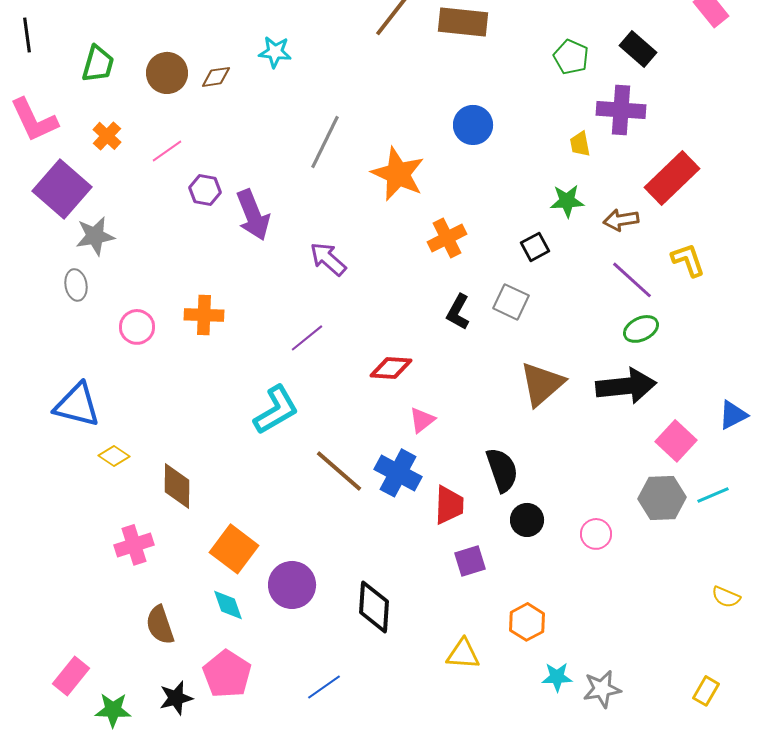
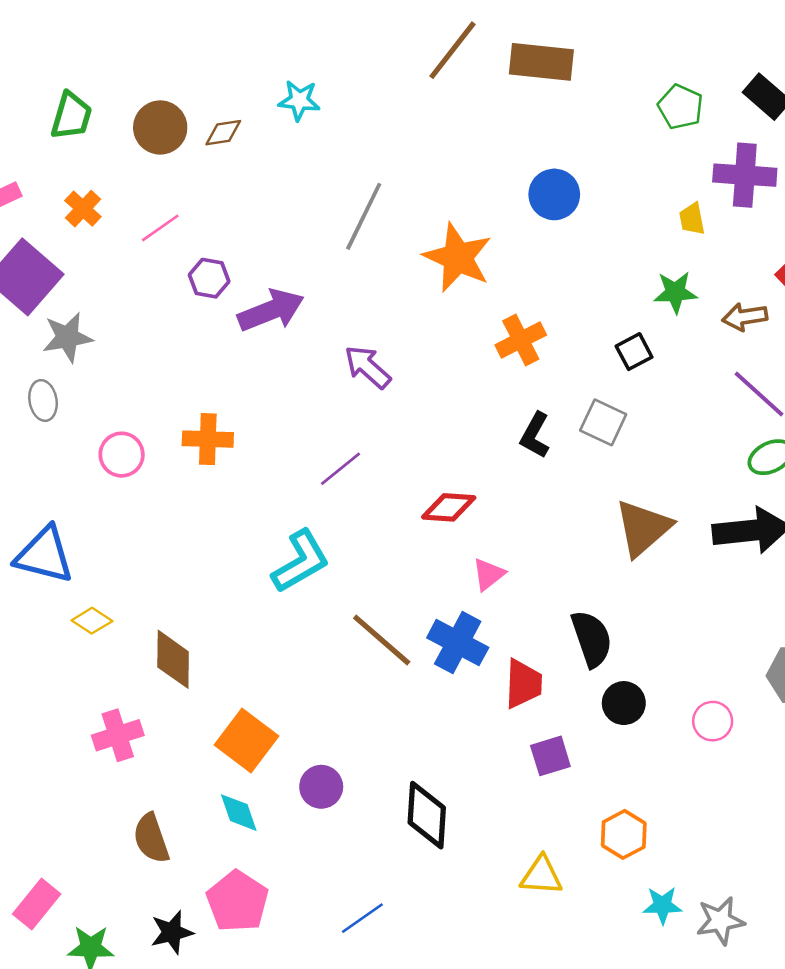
purple arrow: (253, 215) -> (271, 310), turned -90
purple circle: (292, 585) -> (321, 787), size x0.7

